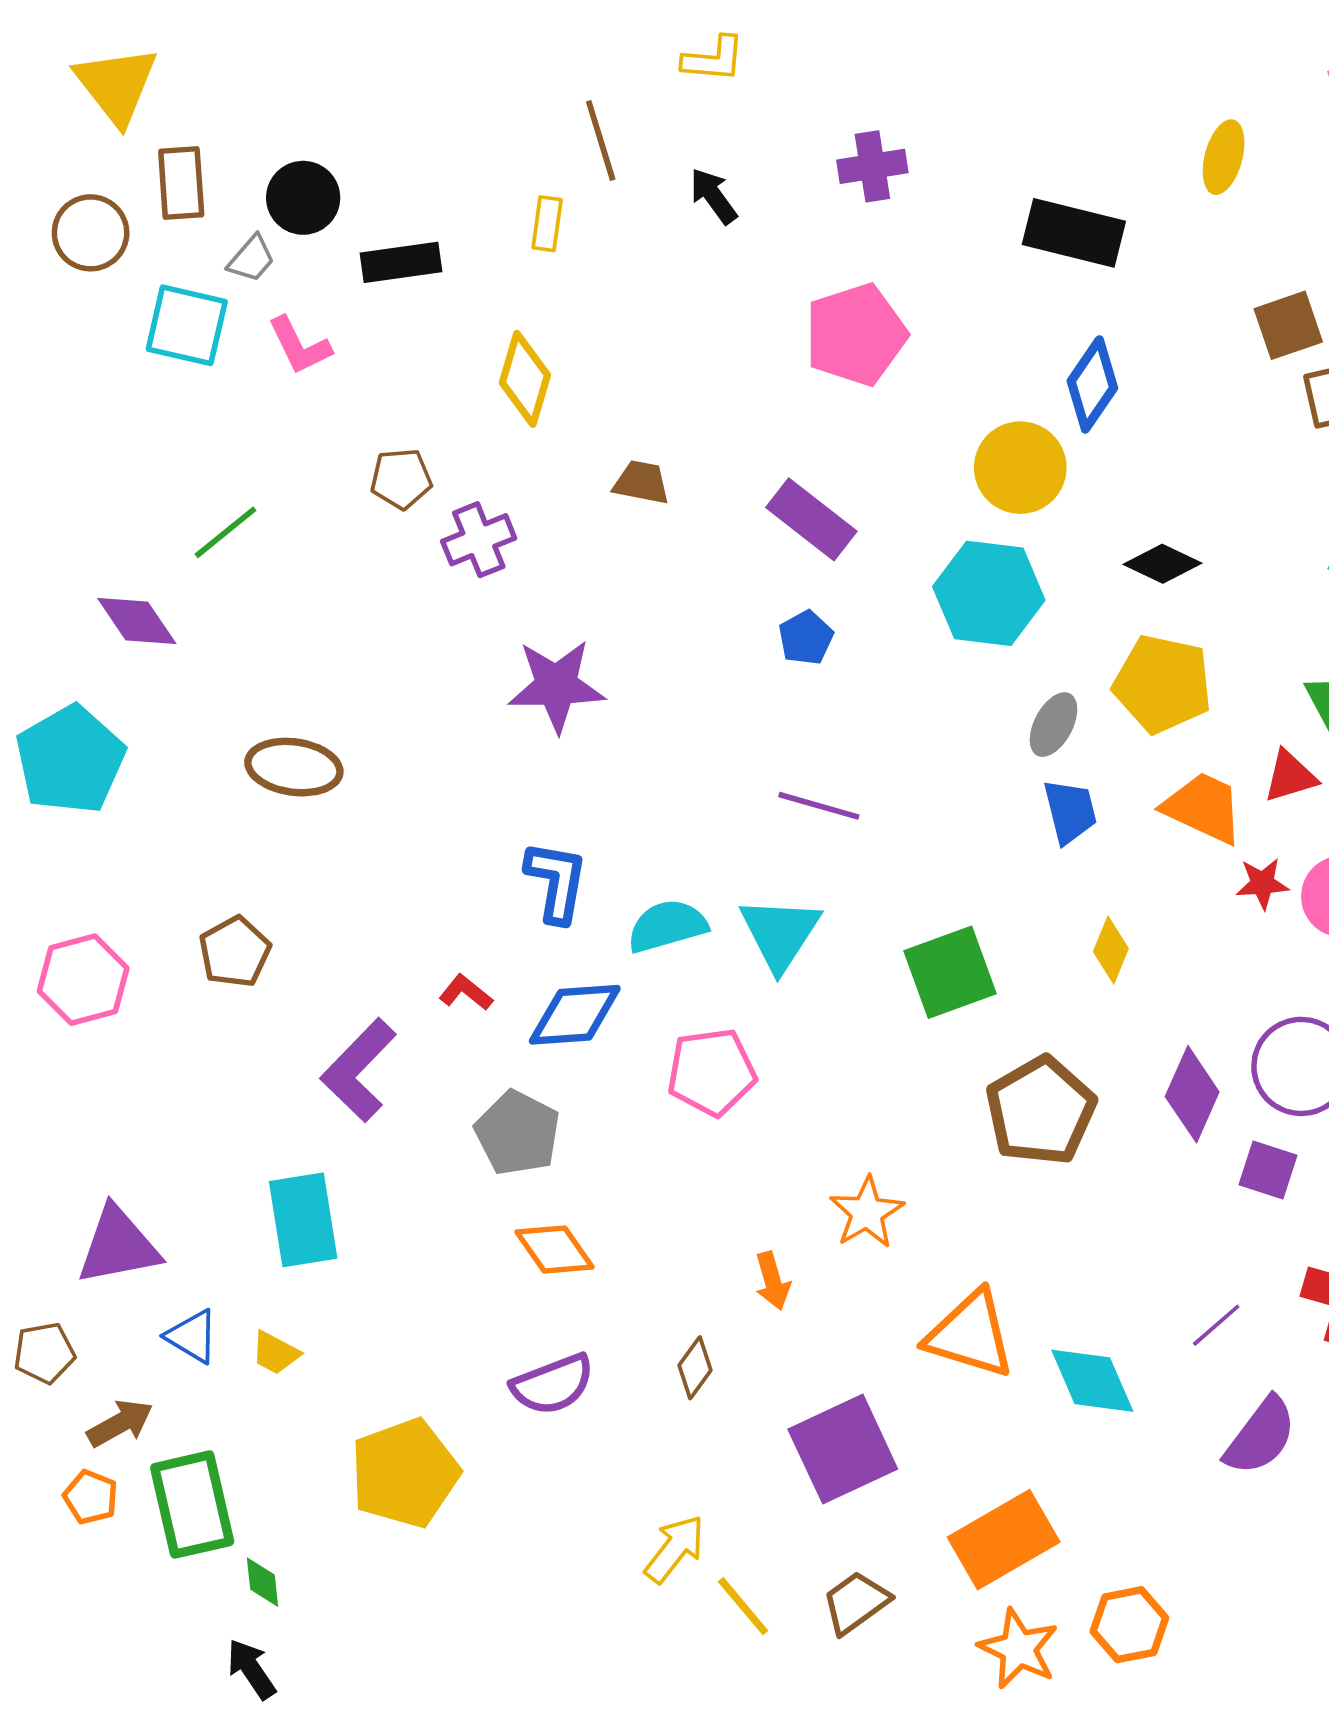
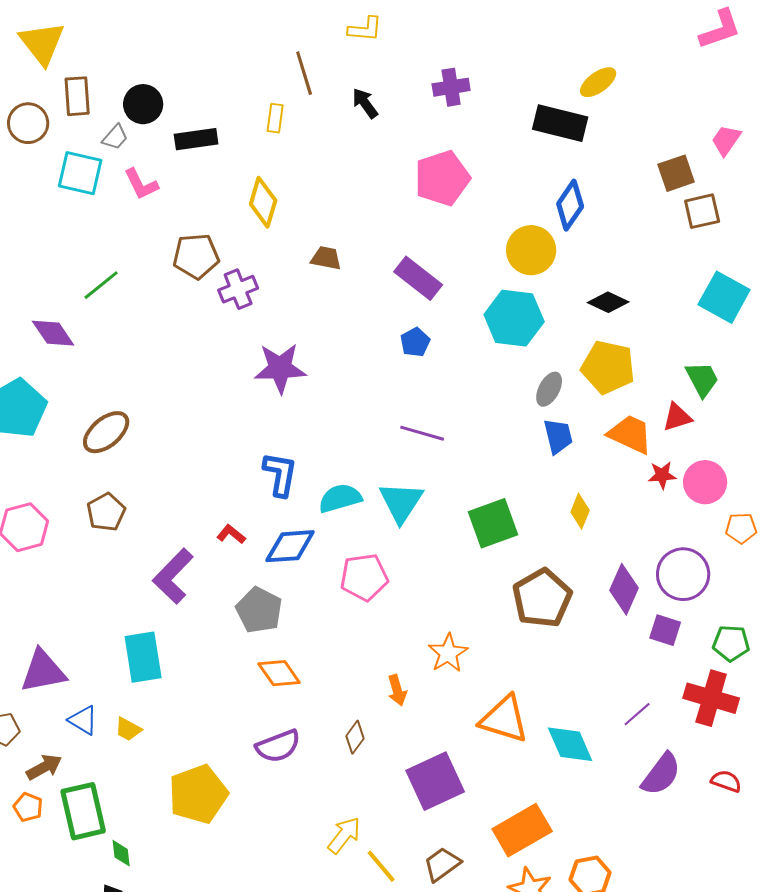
yellow ellipse: (1224, 157) -> (598, 82), moved, turned 39
brown pentagon: (401, 479) -> (196, 256), size x1.4
brown ellipse: (294, 767) -> (106, 432), moved, turned -48

